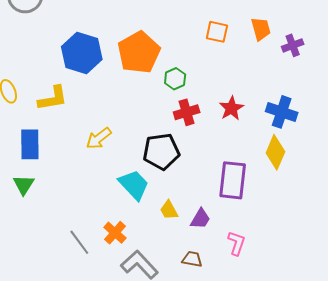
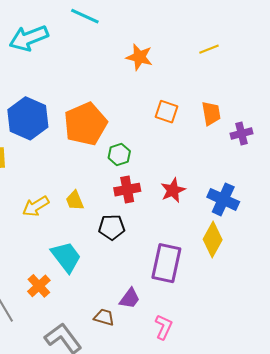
black pentagon: (161, 151) -> (112, 227), moved, size x0.7
yellow trapezoid: (169, 210) -> (75, 201), moved
orange cross: (115, 233) -> (39, 286), moved
brown trapezoid: (192, 259) -> (104, 317), moved

